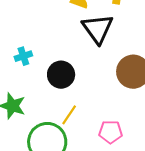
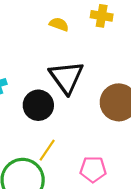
black triangle: (98, 29) -> (66, 77), moved

